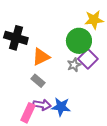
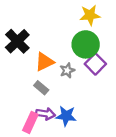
yellow star: (94, 20) -> (90, 15), moved
black cross: (16, 38) -> (17, 41), turned 30
gray star: (74, 65) -> (67, 70), moved

